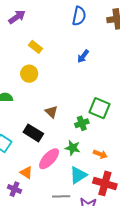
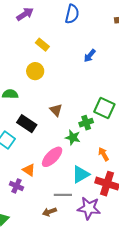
blue semicircle: (79, 16) -> (72, 14), moved
black rectangle: (33, 133) -> (27, 124), moved
green star: (73, 148) -> (73, 138), moved
orange arrow: (100, 154) -> (103, 154), turned -144

